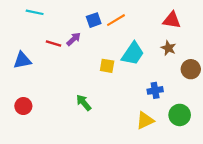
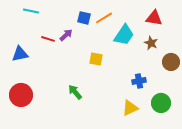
blue square: (94, 20) -> (84, 18), turned 32
cyan trapezoid: (133, 54) -> (124, 35), moved
red circle: (23, 106) -> (21, 95), size x1.5

